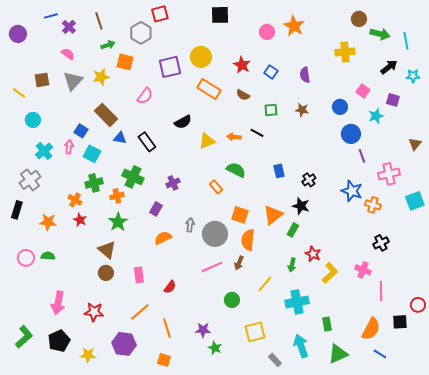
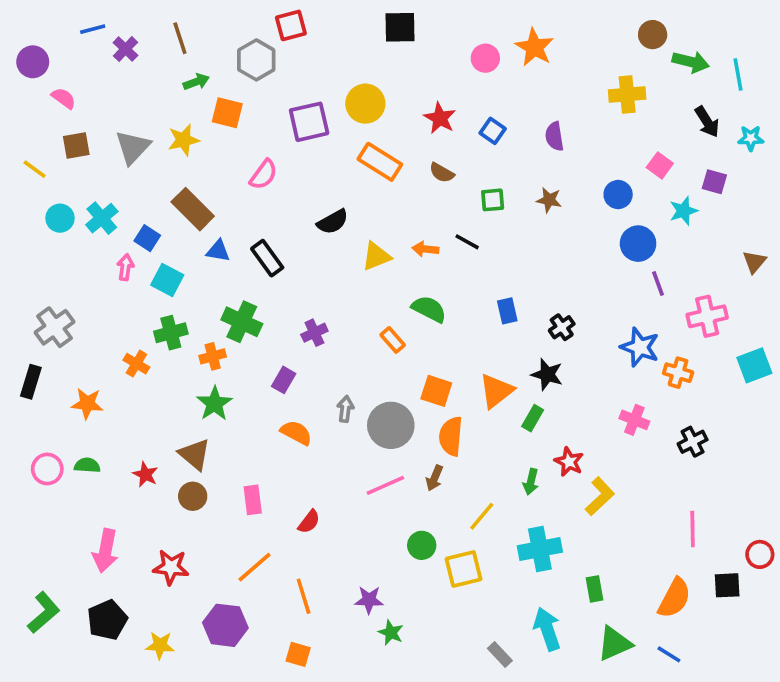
pink semicircle: (68, 54) -> (64, 98), moved
black arrow: (389, 67) -> (707, 122), turned 96
cyan cross: (44, 151) -> (102, 218), moved
red star: (80, 220) -> (145, 474), moved
orange semicircle: (163, 238) -> (296, 433), turned 54
pink cross: (363, 270) -> (634, 420), moved
yellow square: (255, 332) -> (464, 569), moved
blue line: (380, 354) -> (669, 654), moved

